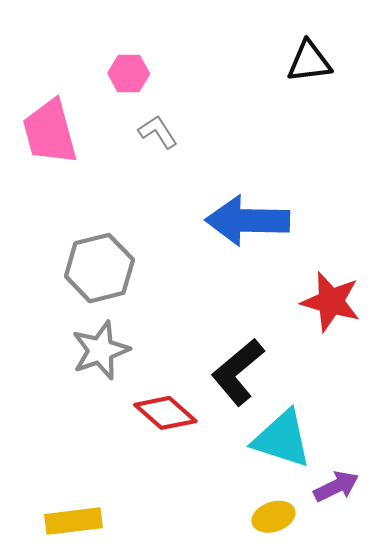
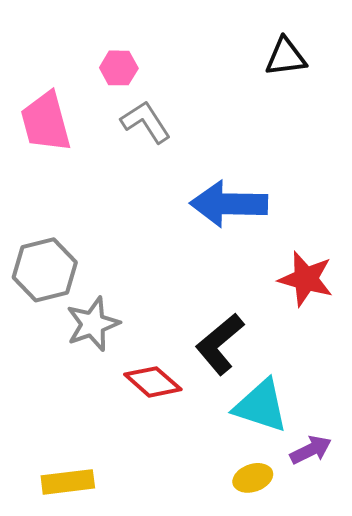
gray L-shape: (158, 132) -> (146, 122), size x1.4
gray hexagon: (99, 268) -> (45, 270), moved

